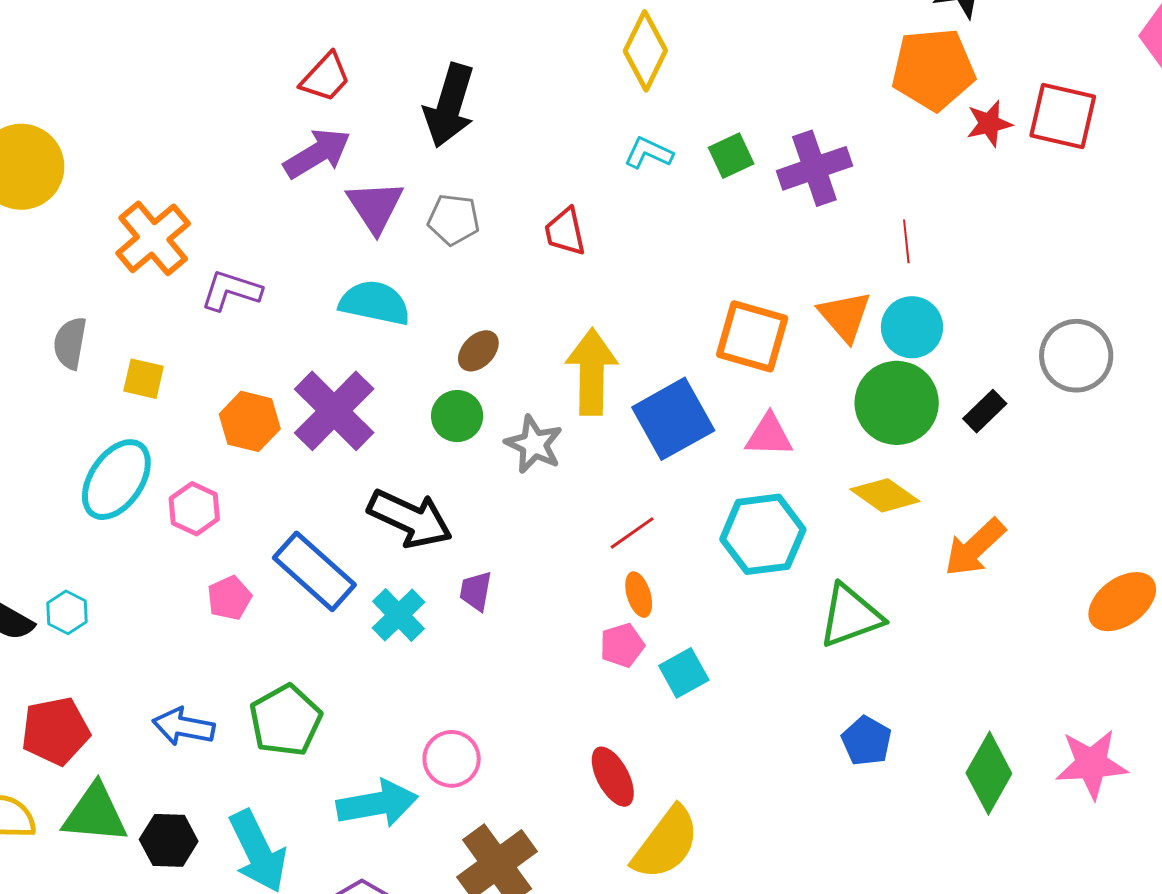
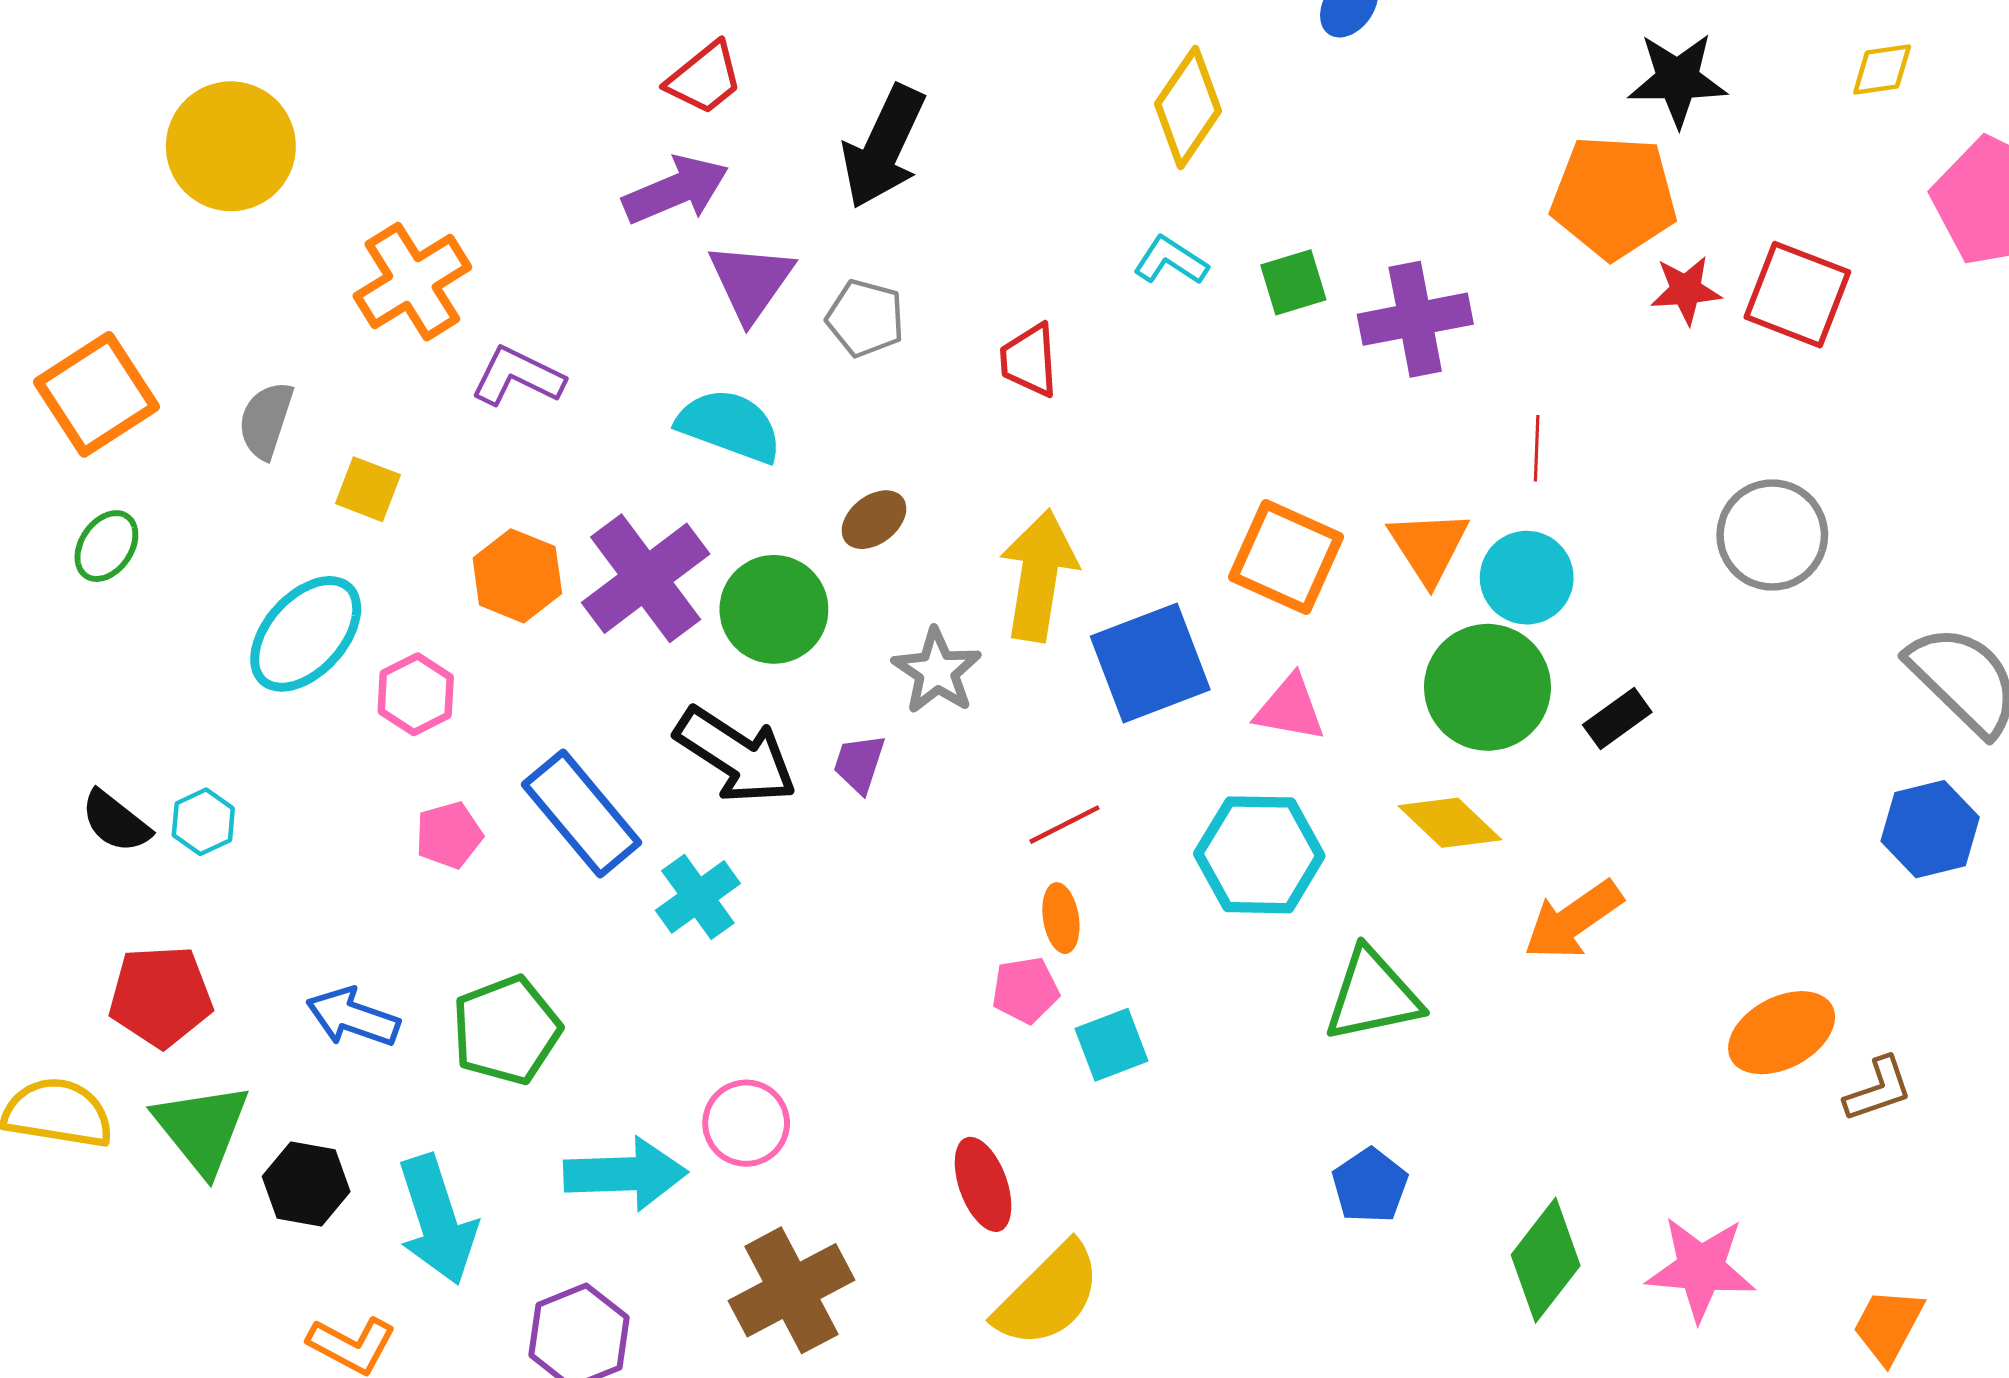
gray circle: (1076, 356) -> (1772, 535), moved
green circle: (457, 416) -> (774, 609), moved, size x1.4
purple trapezoid: (476, 591) -> (859, 764), moved
green triangle: (95, 814) -> (202, 1128), turned 38

